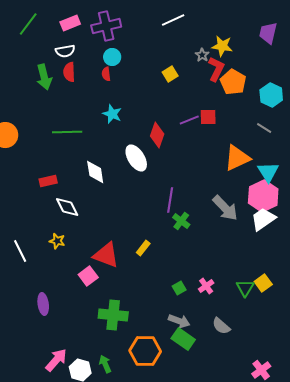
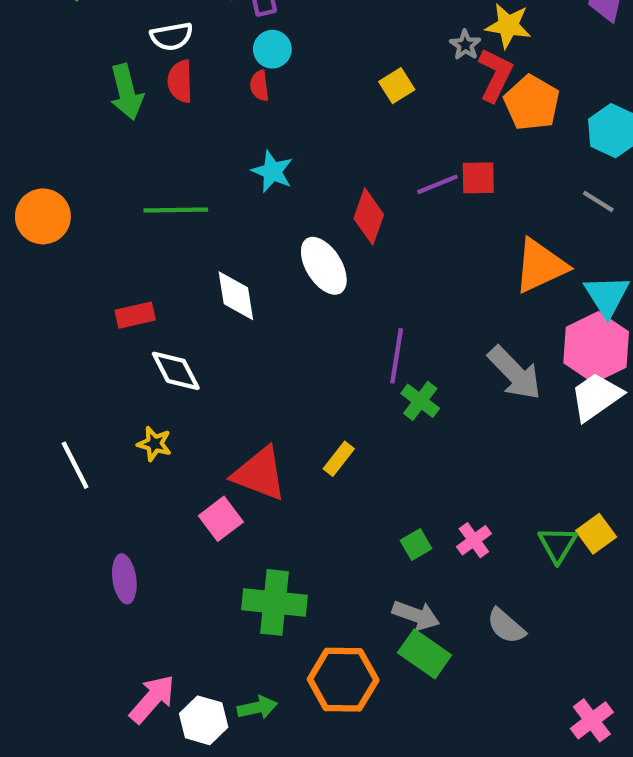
green arrow: (105, 364) -> (257, 707), turned 102

